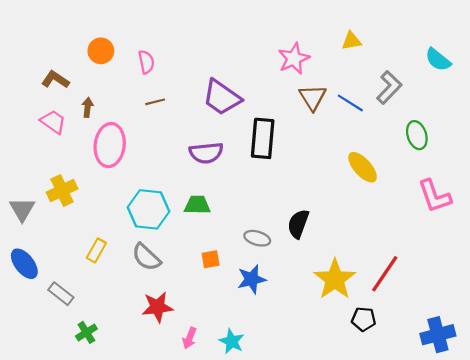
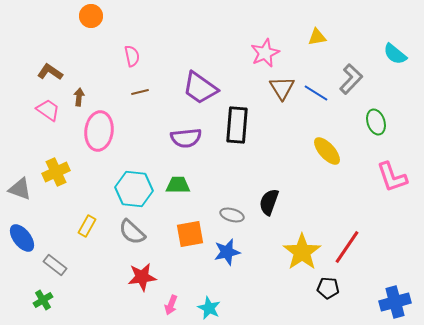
orange circle: (101, 51) -> (91, 16), moved
gray triangle: (22, 209) -> (20, 189), turned -40
orange square: (211, 259) -> (190, 234), size x1.6
green cross: (86, 332) -> (43, 300), moved

